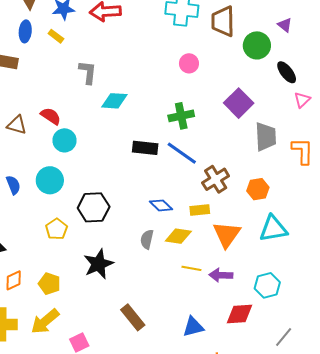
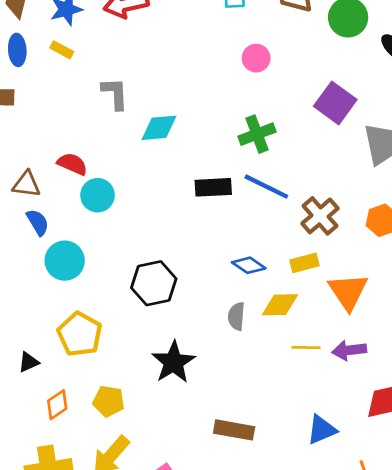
cyan circle: (50, 180) -> (65, 261), moved
blue semicircle: (13, 185) -> (38, 222), moved
yellow pentagon: (56, 229) -> (80, 334), moved, size x1.4
brown rectangle: (133, 317) -> (234, 430), turned -32

